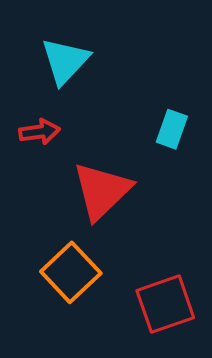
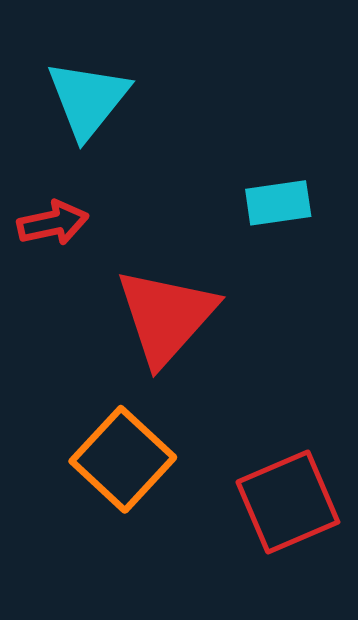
cyan rectangle: (172, 129) -> (278, 203), turned 66

